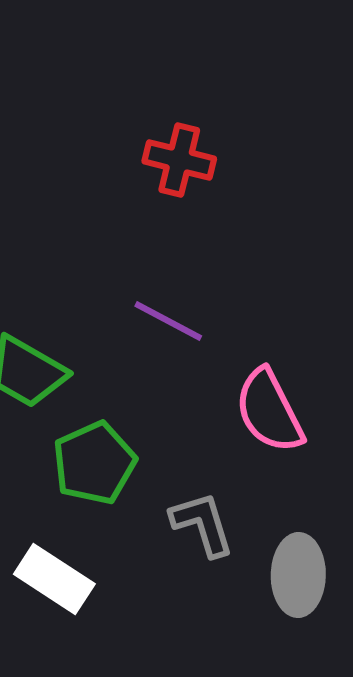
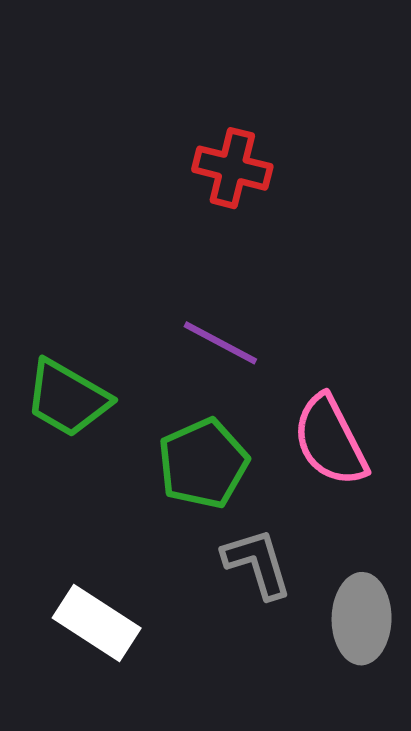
green pentagon: (94, 463) -> (203, 463), moved

